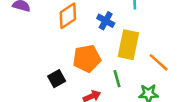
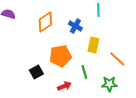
yellow rectangle: (128, 45) -> (93, 45), size x0.7

